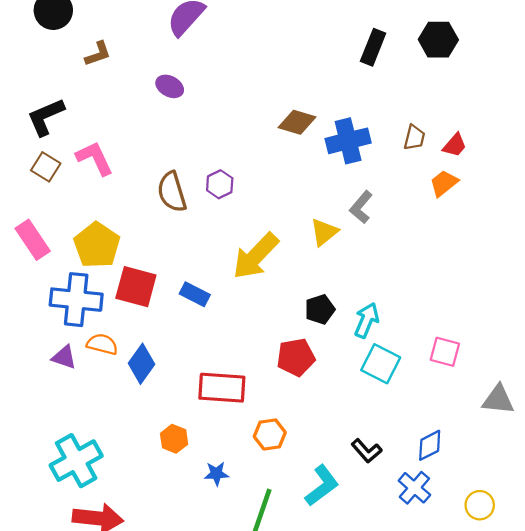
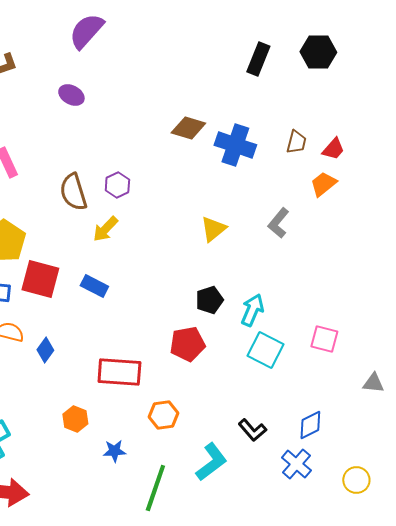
blue cross: (348, 141) -> (235, 145), turned 33
gray L-shape: (361, 207) -> (278, 223), moved
yellow arrow: (256, 256) -> (105, 229), moved, size x0.6
blue diamond: (141, 364) -> (45, 350), size x0.7
gray triangle: (498, 400) -> (373, 383), size x0.7

